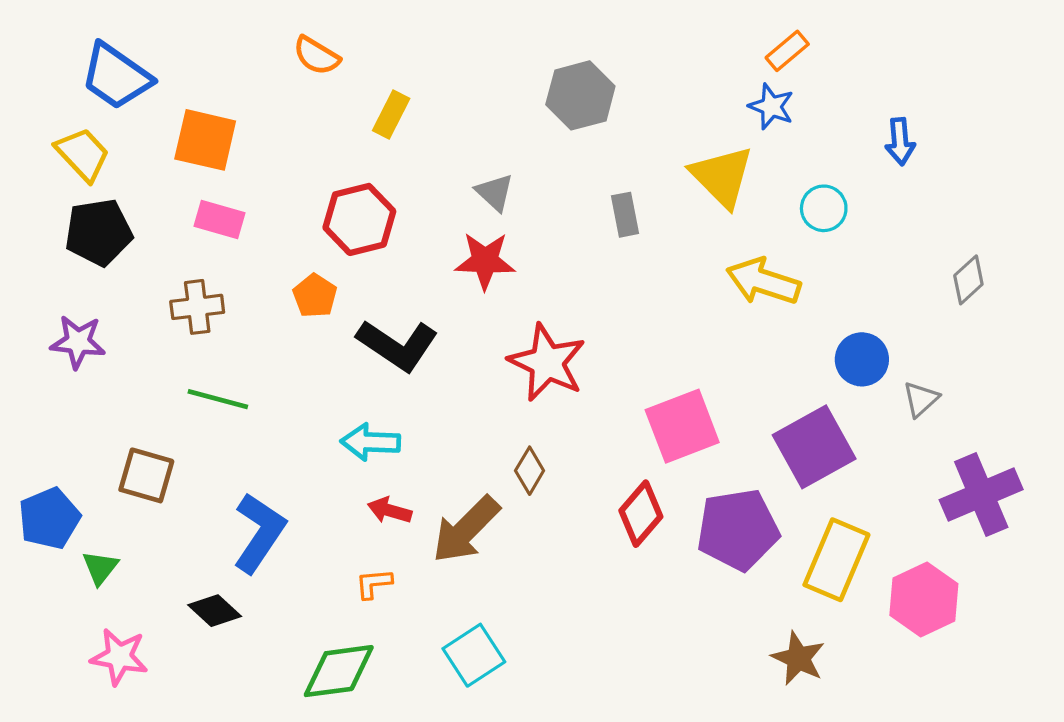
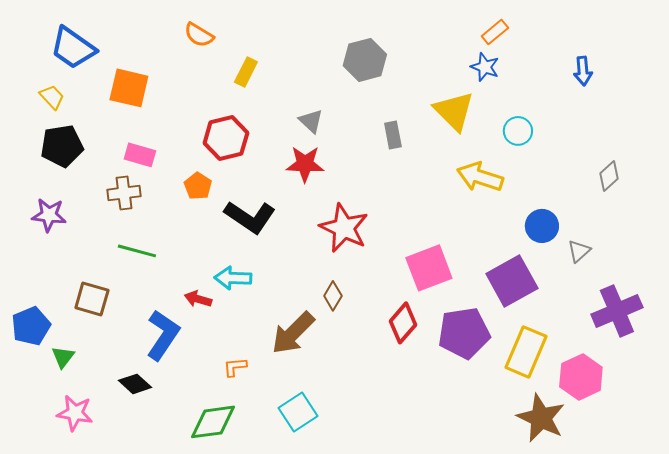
blue arrow: (900, 142) -> (583, 71), moved
yellow trapezoid: (83, 154) -> (52, 97), size x0.7
pink rectangle: (219, 219) -> (140, 155), moved
red arrow: (390, 510) -> (198, 299), moved
brown star: (798, 658) -> (541, 418), moved, size x1.4

